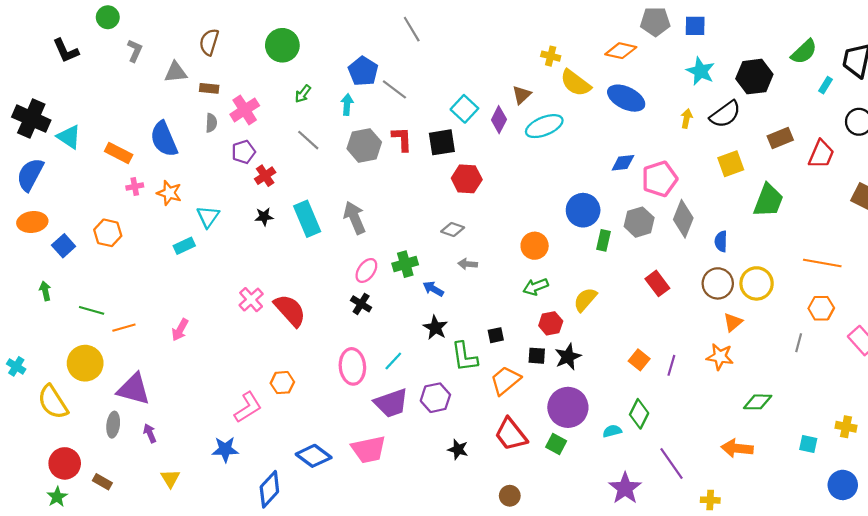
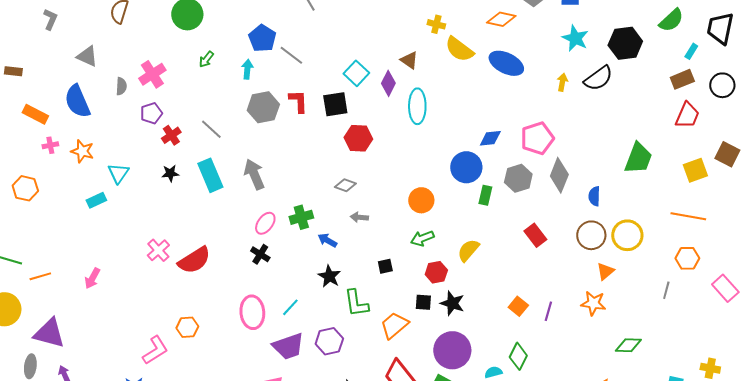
gray triangle: (176, 72) -> (87, 56), moved, turned 30
brown rectangle: (209, 88) -> (13, 71), moved
brown triangle: (522, 95) -> (409, 60), turned -42
cyan ellipse: (544, 126) -> (417, 106), moved, turned -68
brown rectangle: (780, 138) -> (682, 79), moved
gray line: (308, 140) -> (211, 129), moved
blue diamond: (623, 163) -> (490, 138), moved
yellow square: (731, 164) -> (695, 170), moved
red semicircle: (290, 310) -> (194, 260), turned 100
black square: (496, 335) -> (385, 266), moved
black star: (568, 357) -> (452, 303), turned -30

